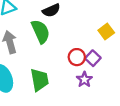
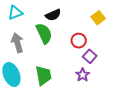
yellow square: (106, 31) -> (98, 18), moved
red circle: (77, 57) -> (79, 41), moved

